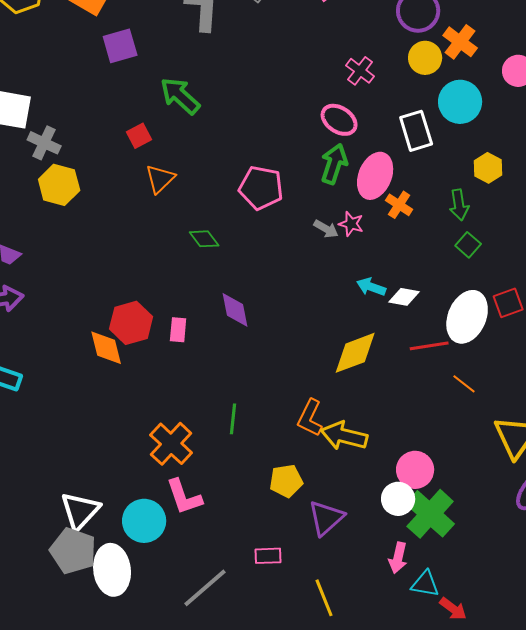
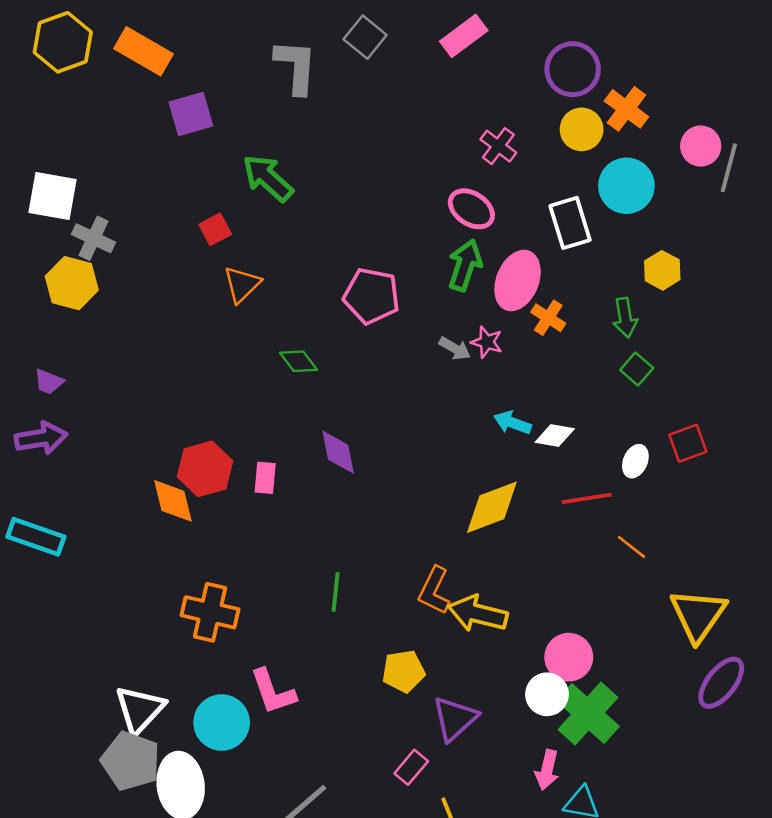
yellow hexagon: (59, 185) -> (72, 283), moved
white ellipse: (467, 317) -> (635, 461), size x0.5
orange cross: (171, 444) -> (210, 612), moved, turned -30
pink rectangle: (268, 556) -> (411, 767), moved, turned -48

